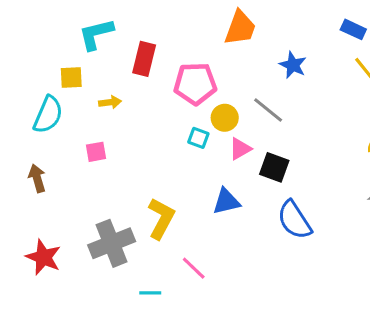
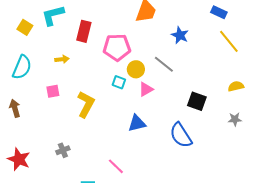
yellow square: (71, 77) -> (25, 27), moved, turned 35
black square: (274, 167) -> (197, 101), moved
yellow L-shape: (161, 218) -> (86, 104), moved
gray cross: (112, 243) -> (63, 150), size x0.5

